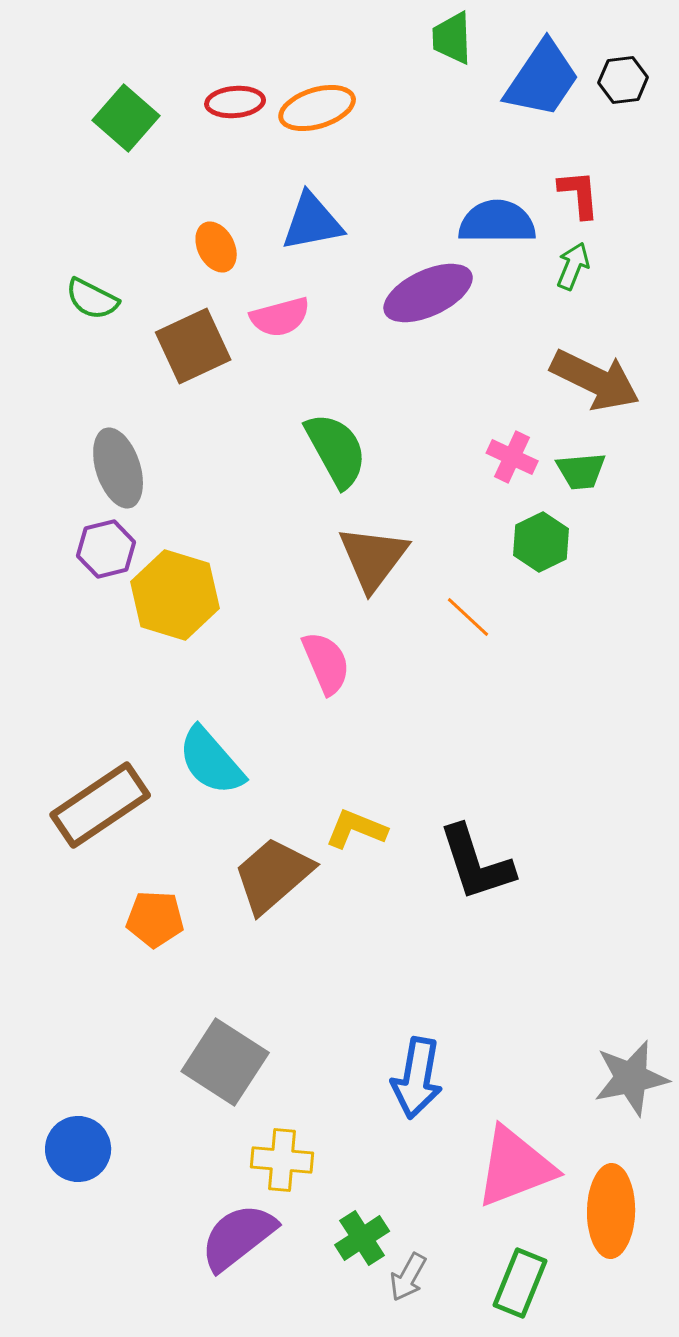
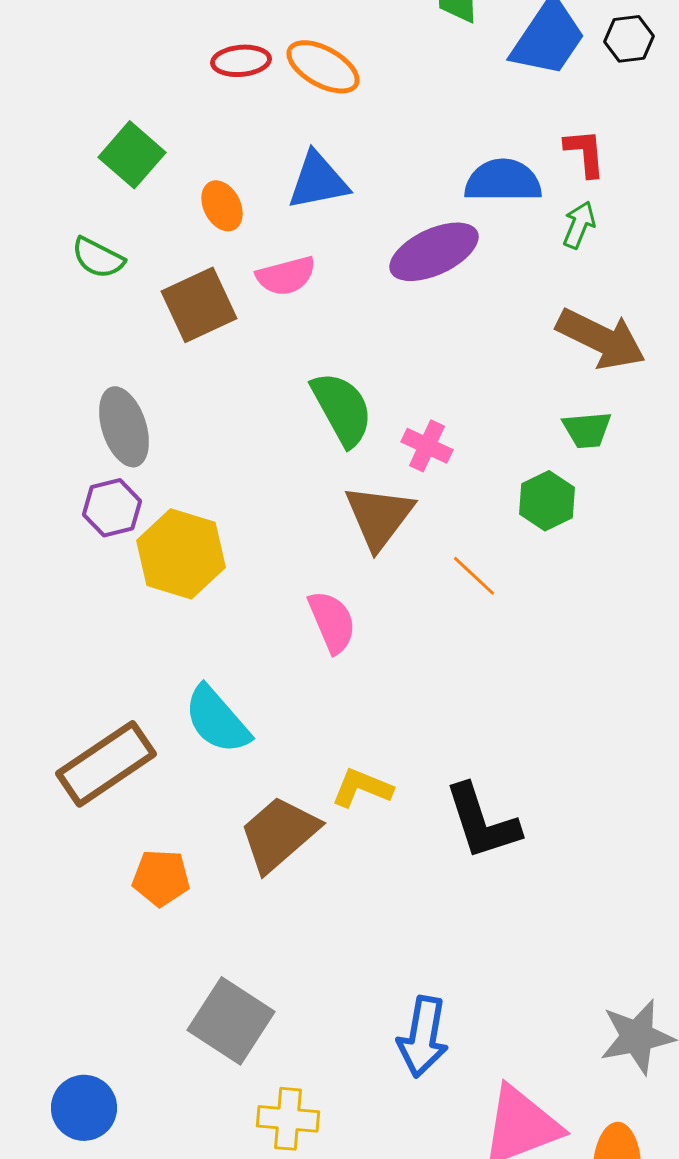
orange ellipse: (317, 108) -> (323, 67), turned 46
green square: (126, 118) -> (132, 155), moved
pink cross: (512, 457) -> (427, 446), moved

